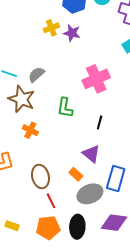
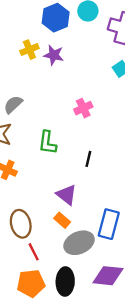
pink cross: (96, 79) -> (83, 108), size x0.6
purple triangle: (91, 154) -> (67, 195), moved

